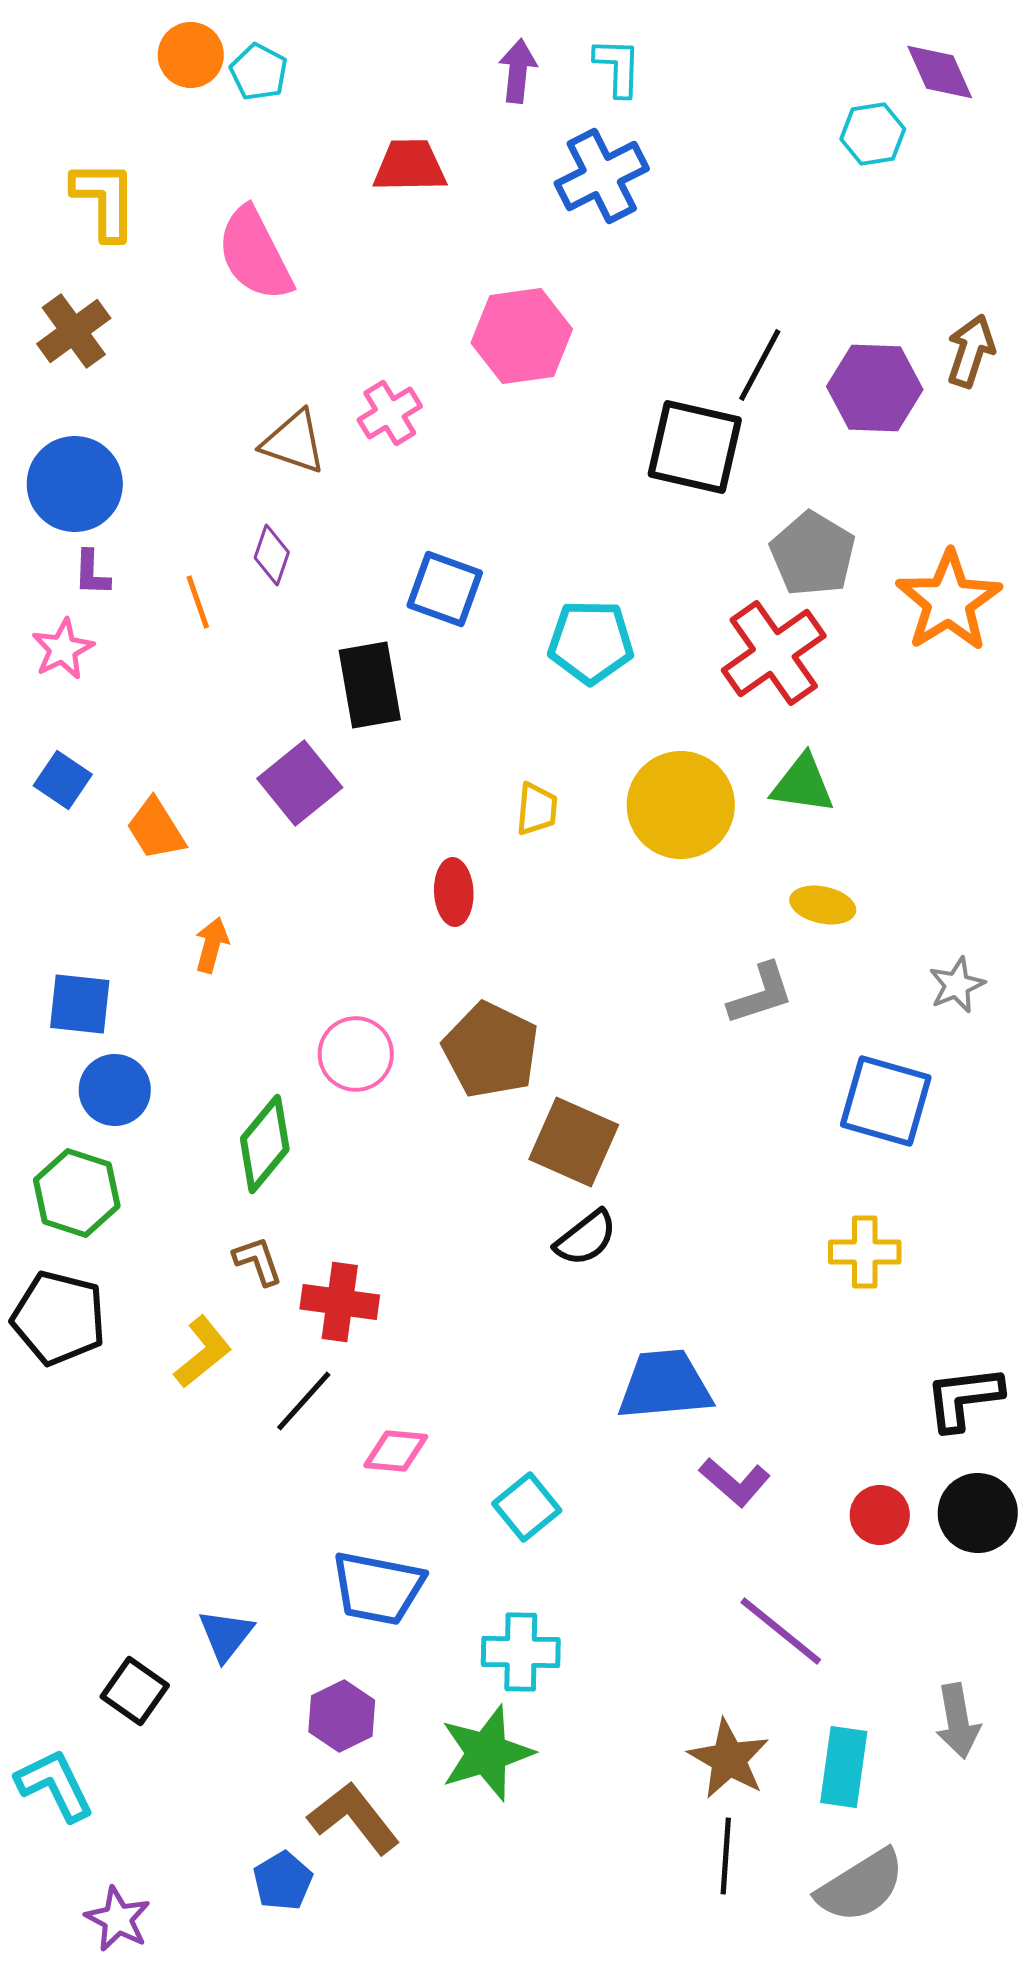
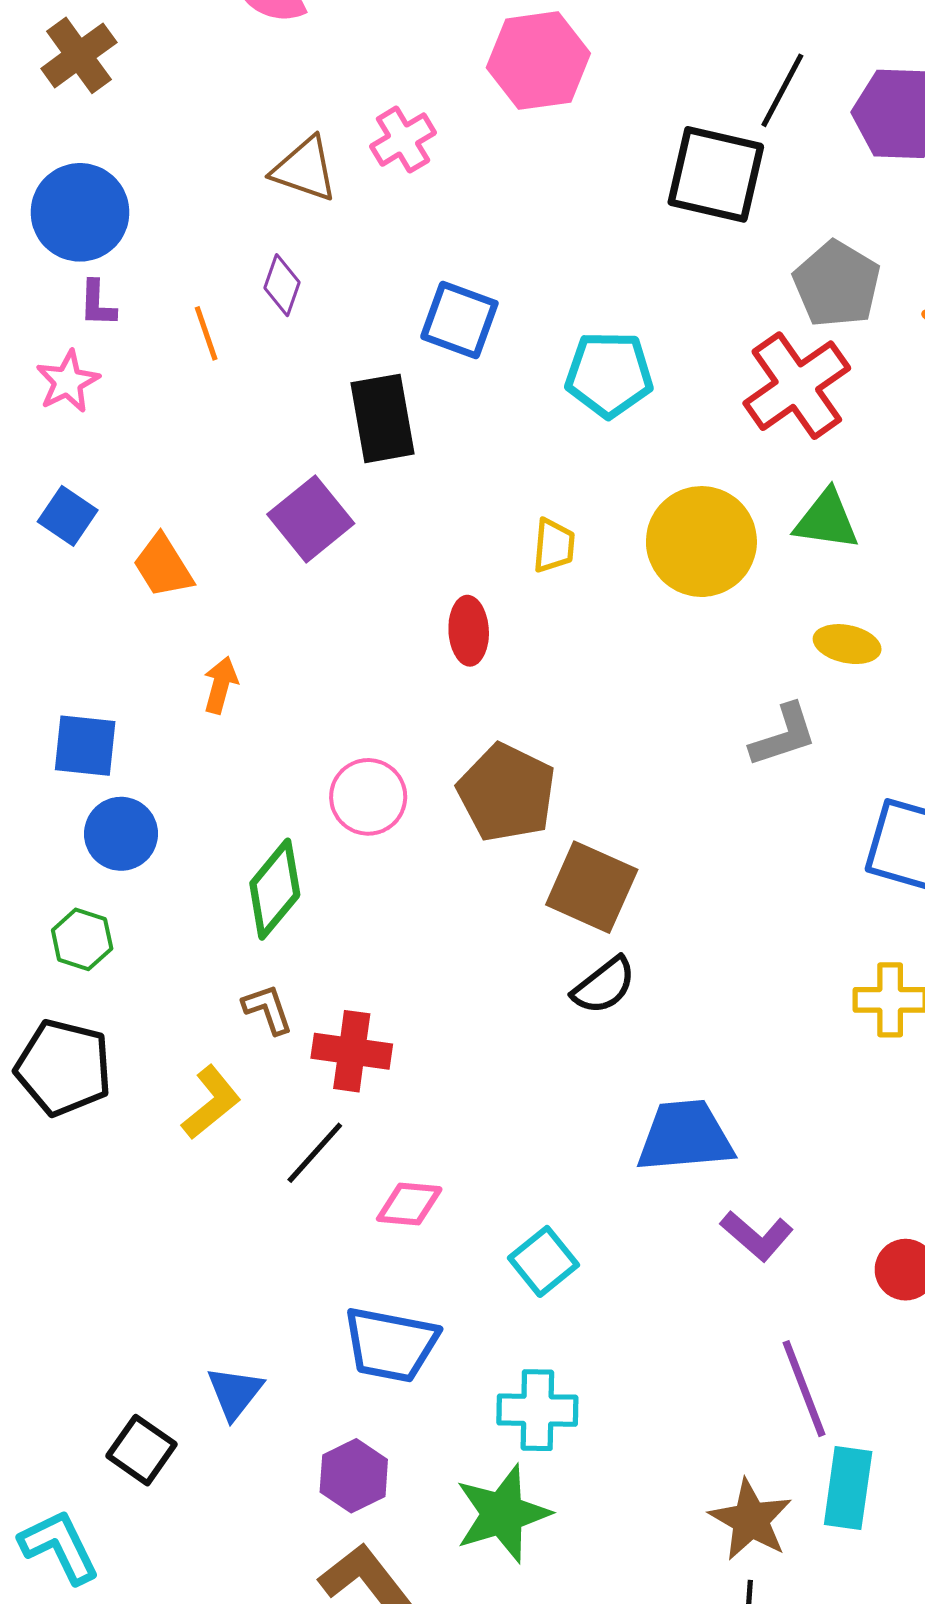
green hexagon: (77, 1193) -> (82, 939), size x0.7
purple line: (781, 1631) -> (804, 1389), turned 30
cyan rectangle: (844, 1767) -> (848, 1488), moved

